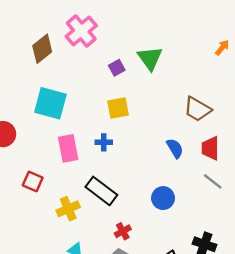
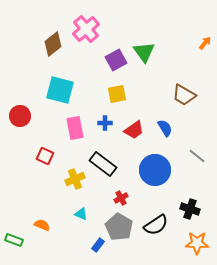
purple square: (117, 68) -> (116, 60), size x1.5
red trapezoid: (210, 148) -> (134, 130), moved, turned -125
blue circle: (163, 198) -> (155, 170), size x1.6

